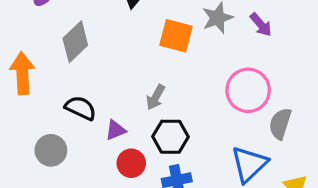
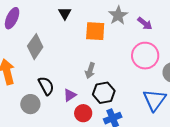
purple arrow: (261, 25) -> (145, 23), moved
black semicircle: (81, 108) -> (46, 86), turned 48
gray circle: (51, 150) -> (30, 104), moved

